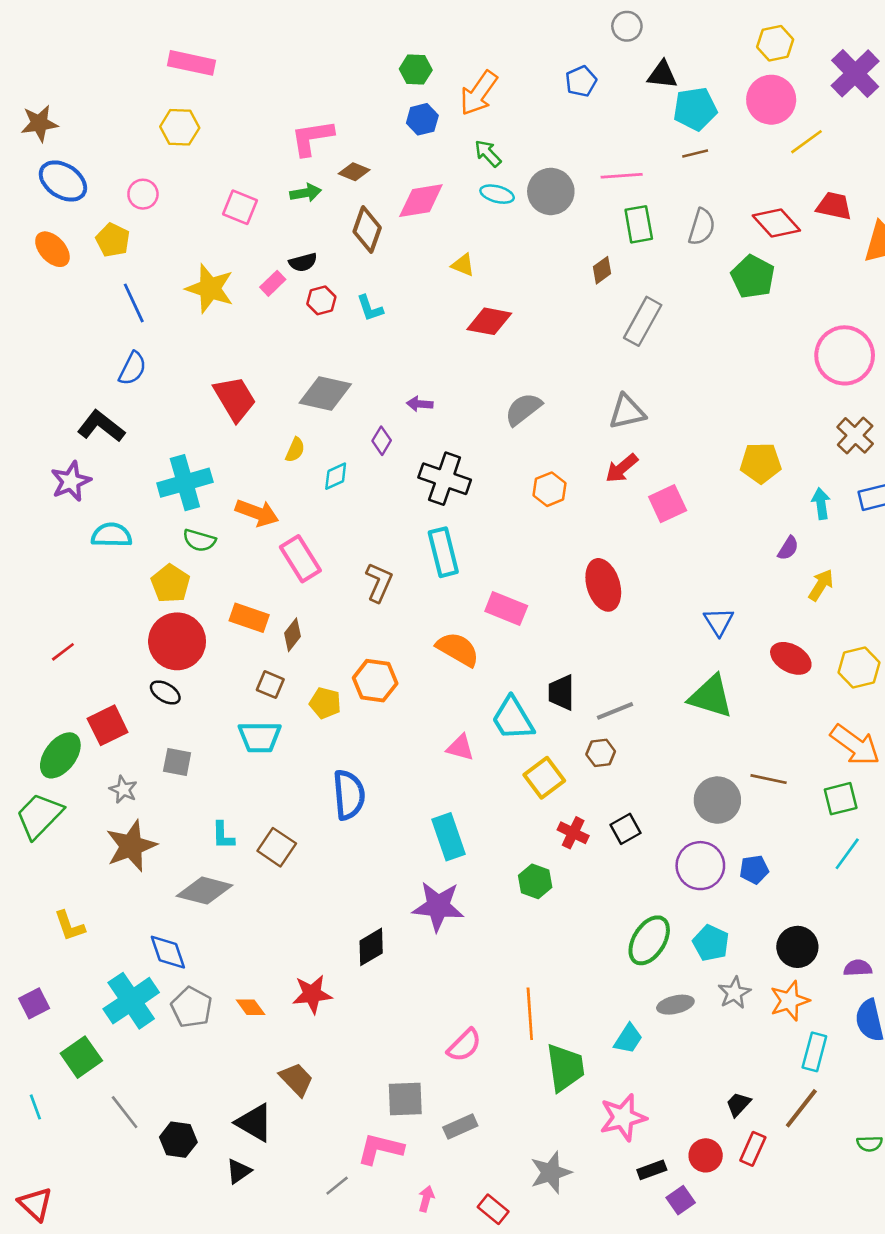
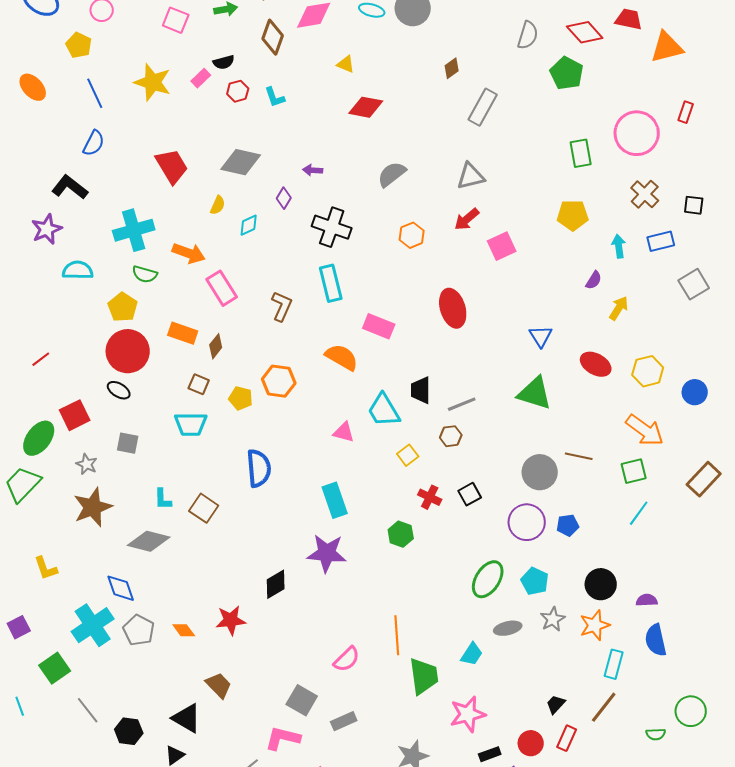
green rectangle: (639, 224) -> (581, 153), moved
orange ellipse: (52, 249) -> (33, 87), moved
yellow square: (544, 778) -> (408, 455), size x0.7
gray square: (405, 1099) -> (302, 700), turned 32

